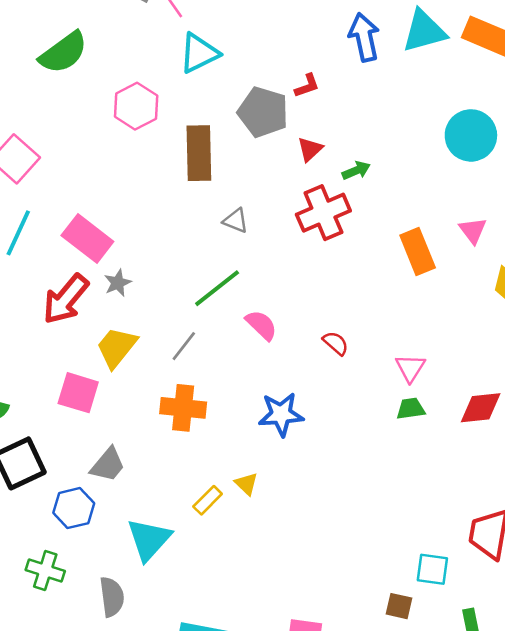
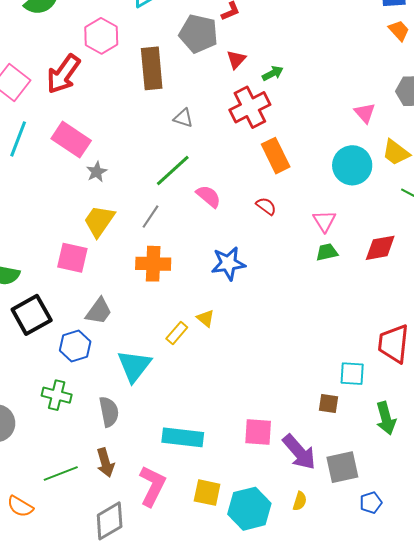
cyan circle: (471, 135) -> (352, 165), moved
orange rectangle: (418, 252) -> (276, 156), moved
red arrow: (66, 299) -> (63, 74), moved

